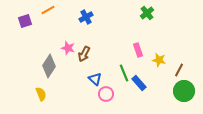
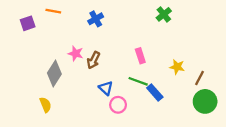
orange line: (48, 10) -> (53, 11), turned 40
pink rectangle: (138, 50) -> (140, 56), moved
green line: (124, 73) -> (138, 81), turned -48

